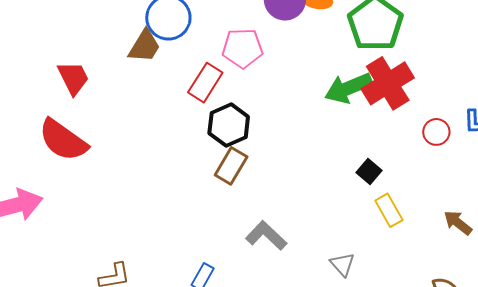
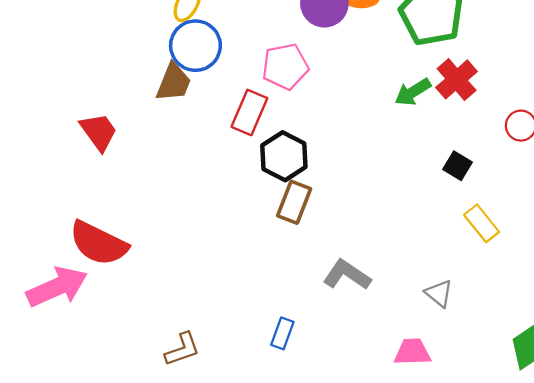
red cross: (388, 83) -> (457, 79), size x0.7
green arrow: (348, 88) -> (413, 92), size x0.7
red semicircle: (63, 140) -> (99, 243), moved
black square: (369, 171) -> (458, 166), moved

